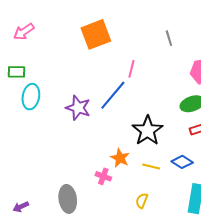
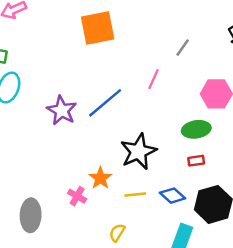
gray line: (169, 38) -> (183, 48), turned 42
pink line: (131, 69) -> (154, 79), moved
yellow line: (151, 166) -> (135, 194), turned -30

